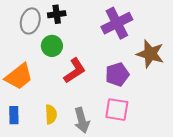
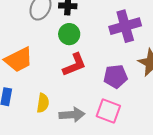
green circle: (52, 46) -> (69, 34), moved
gray arrow: (82, 120) -> (72, 115), turned -90

